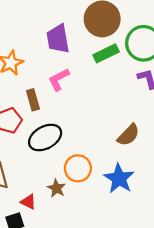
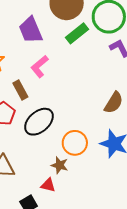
red triangle: (28, 202) -> (48, 185), moved

